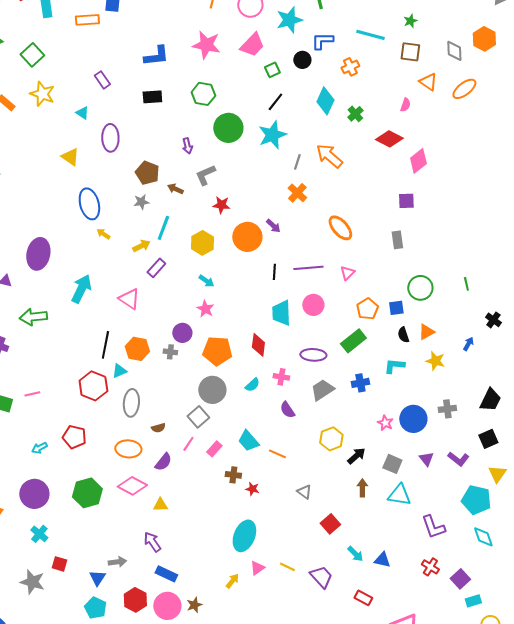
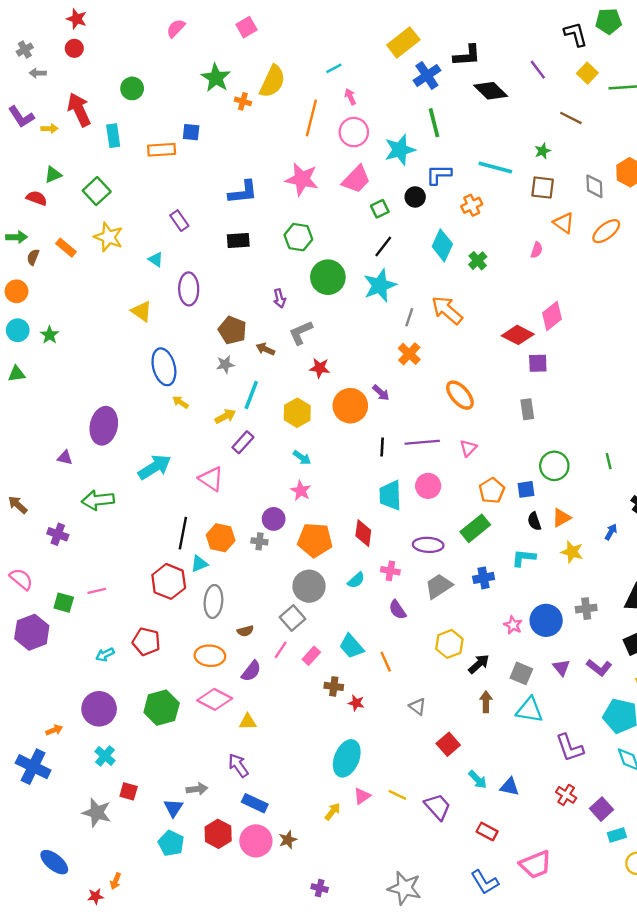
red diamond: (389, 139) -> (518, 335), moved
cyan arrow: (81, 289) -> (155, 467), turned 32
orange line: (277, 454) -> (386, 662), turned 42

